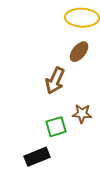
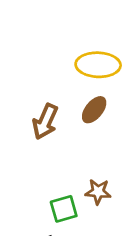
brown arrow: (55, 81) -> (45, 122), moved

